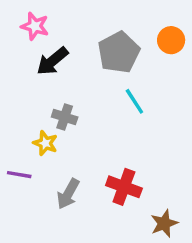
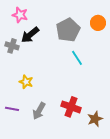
gray cross: (65, 117) -> (12, 46), moved
purple line: (19, 175) -> (12, 109), moved
brown star: (164, 223) -> (95, 119), moved

